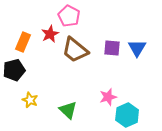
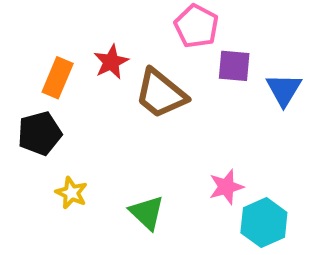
pink pentagon: (69, 16) -> (196, 26), moved
purple square: (112, 48) -> (234, 66), moved

